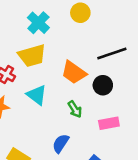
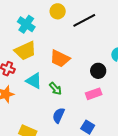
black line: (112, 54) -> (84, 20), moved
black circle: (103, 85) -> (98, 71), moved
green arrow: (75, 109) -> (55, 89), moved

